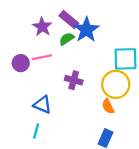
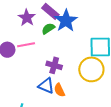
blue triangle: (42, 105) -> (46, 86), moved
orange semicircle: (108, 106) -> (59, 90), moved

